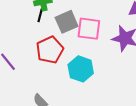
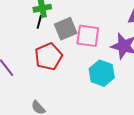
cyan hexagon: (81, 69) -> (102, 73), moved

